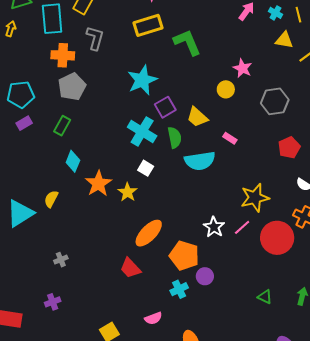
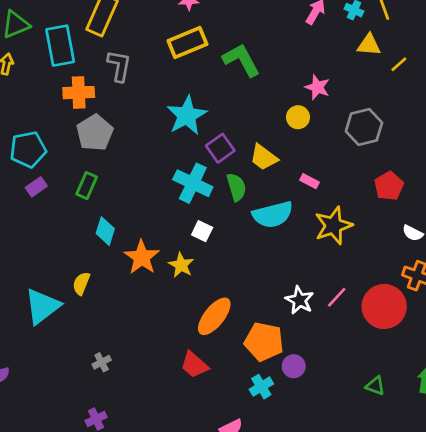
yellow star: (255, 198) -> (333, 226), moved

